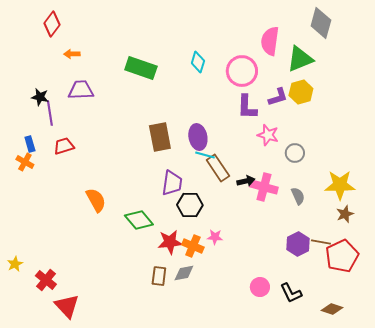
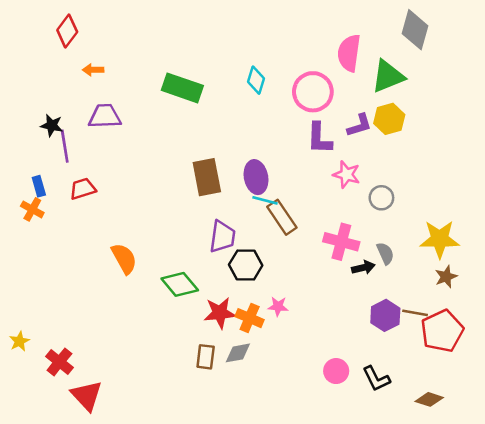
black arrow: (246, 181) -> (363, 268), moved

